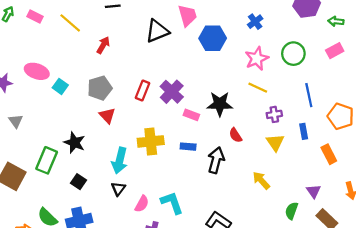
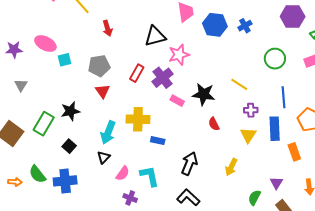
black triangle: (157, 31) -> (155, 36), moved
blue hexagon: (213, 38) -> (215, 25), moved
red arrow: (103, 45) -> (107, 28), turned 126
pink star: (257, 59) -> (179, 55), moved
cyan square: (60, 86) -> (64, 60), turned 32
blue rectangle: (304, 131) -> (275, 129), size x1.6
black star: (75, 143) -> (70, 111), turned 30
blue rectangle: (188, 147) -> (158, 141), moved
black arrow: (216, 160) -> (189, 164), moved
yellow arrow: (261, 180) -> (231, 167), turned -120

